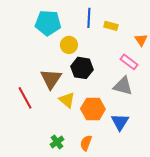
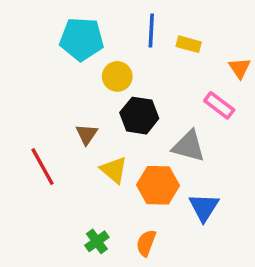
brown triangle: (51, 79) -> (87, 134), size x0.6
gray triangle: (123, 86) -> (189, 146), moved

